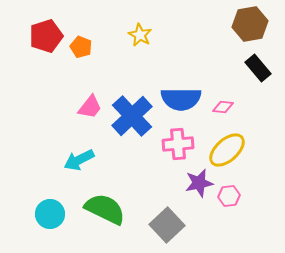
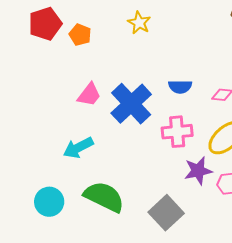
blue semicircle: (181, 99) -> (180, 87), size x0.6

